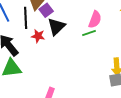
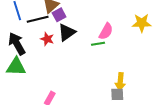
black line: (26, 18) -> (38, 19), turned 70

